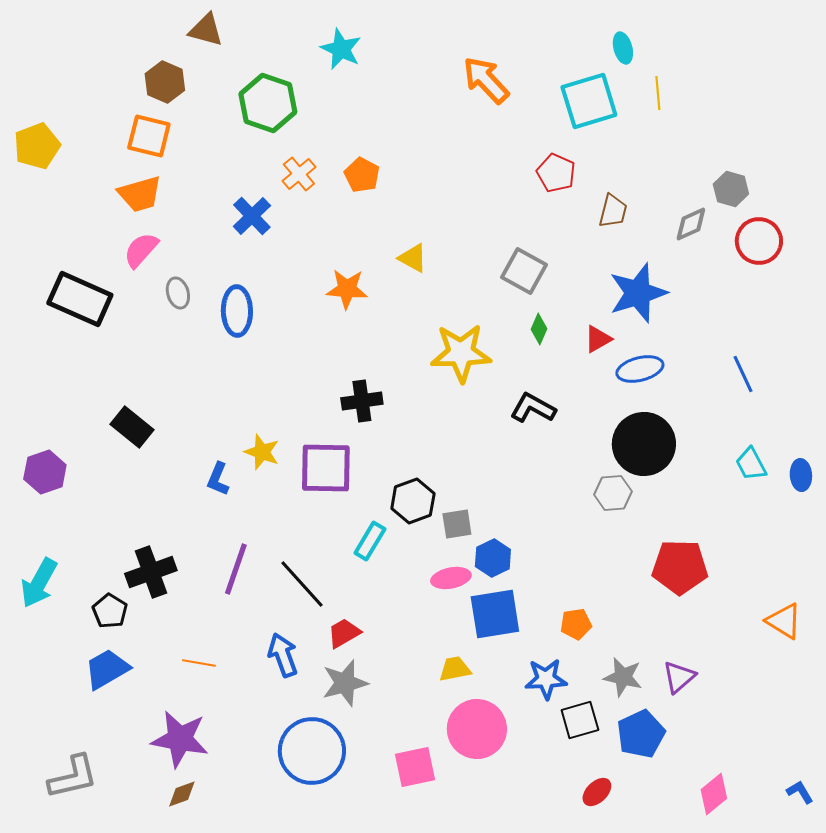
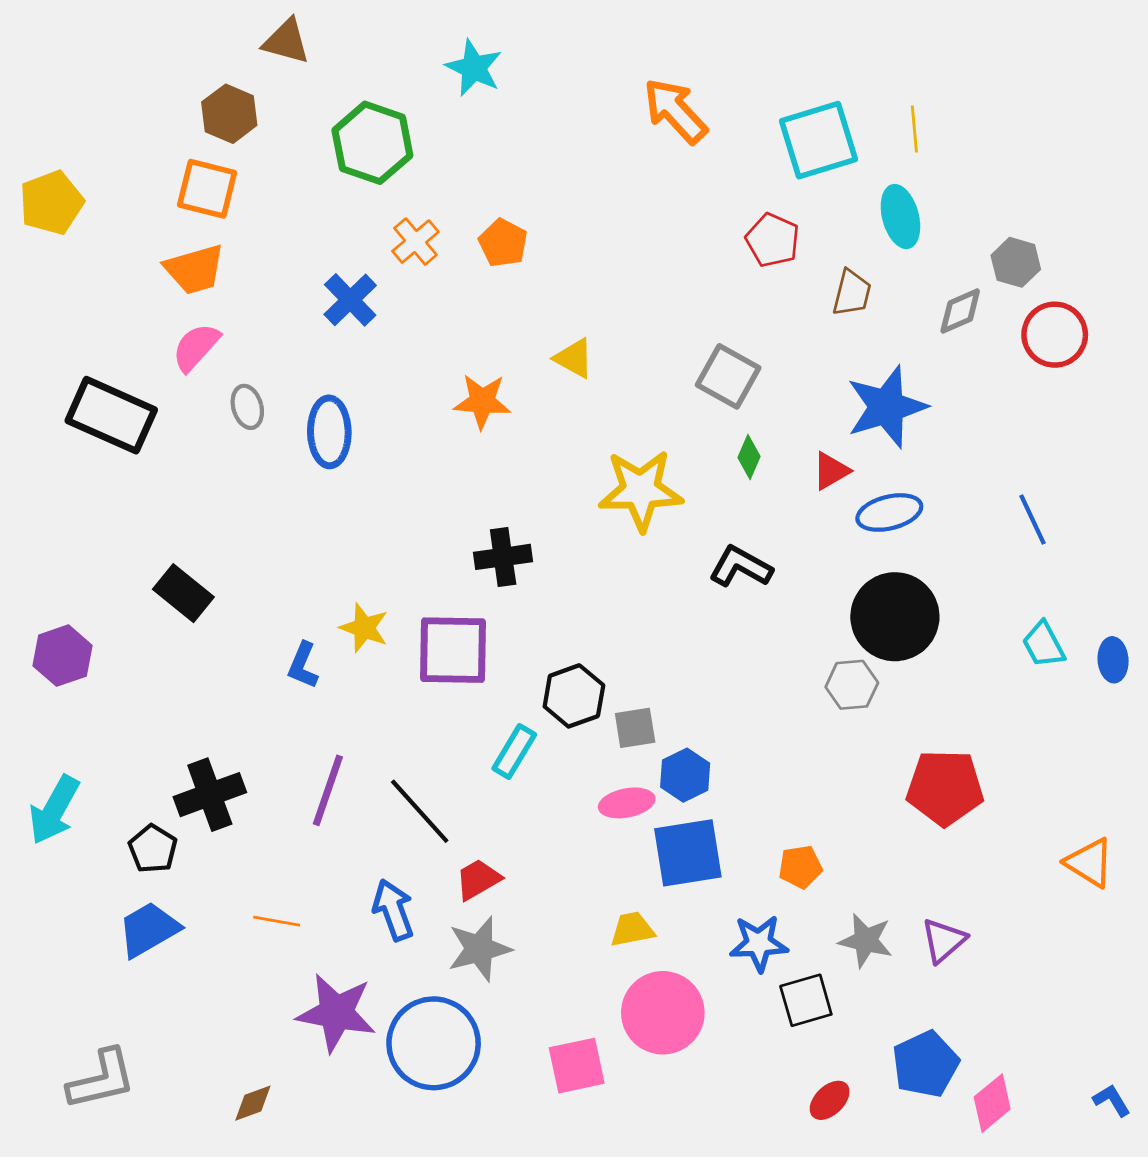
cyan ellipse: (623, 48) -> (900, 217), moved, size x1.4
blue pentagon: (641, 734) -> (925, 1064), moved
purple star: (180, 739) -> (336, 1013), moved

